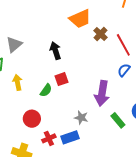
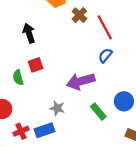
green semicircle: (46, 90) -> (18, 78), turned 128
purple arrow: (102, 93) -> (81, 81), turned 65

